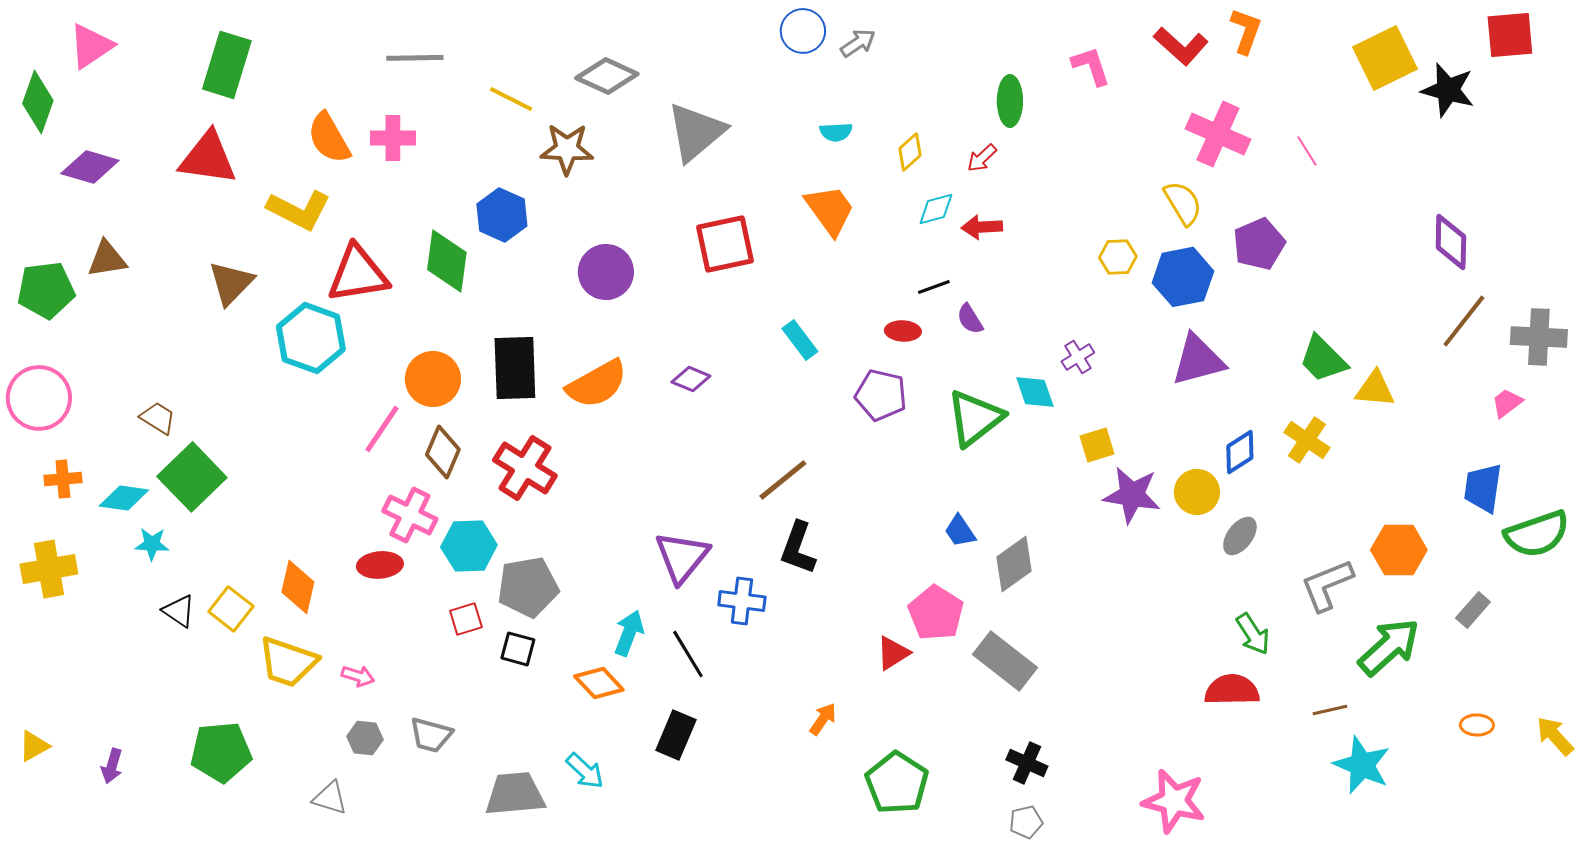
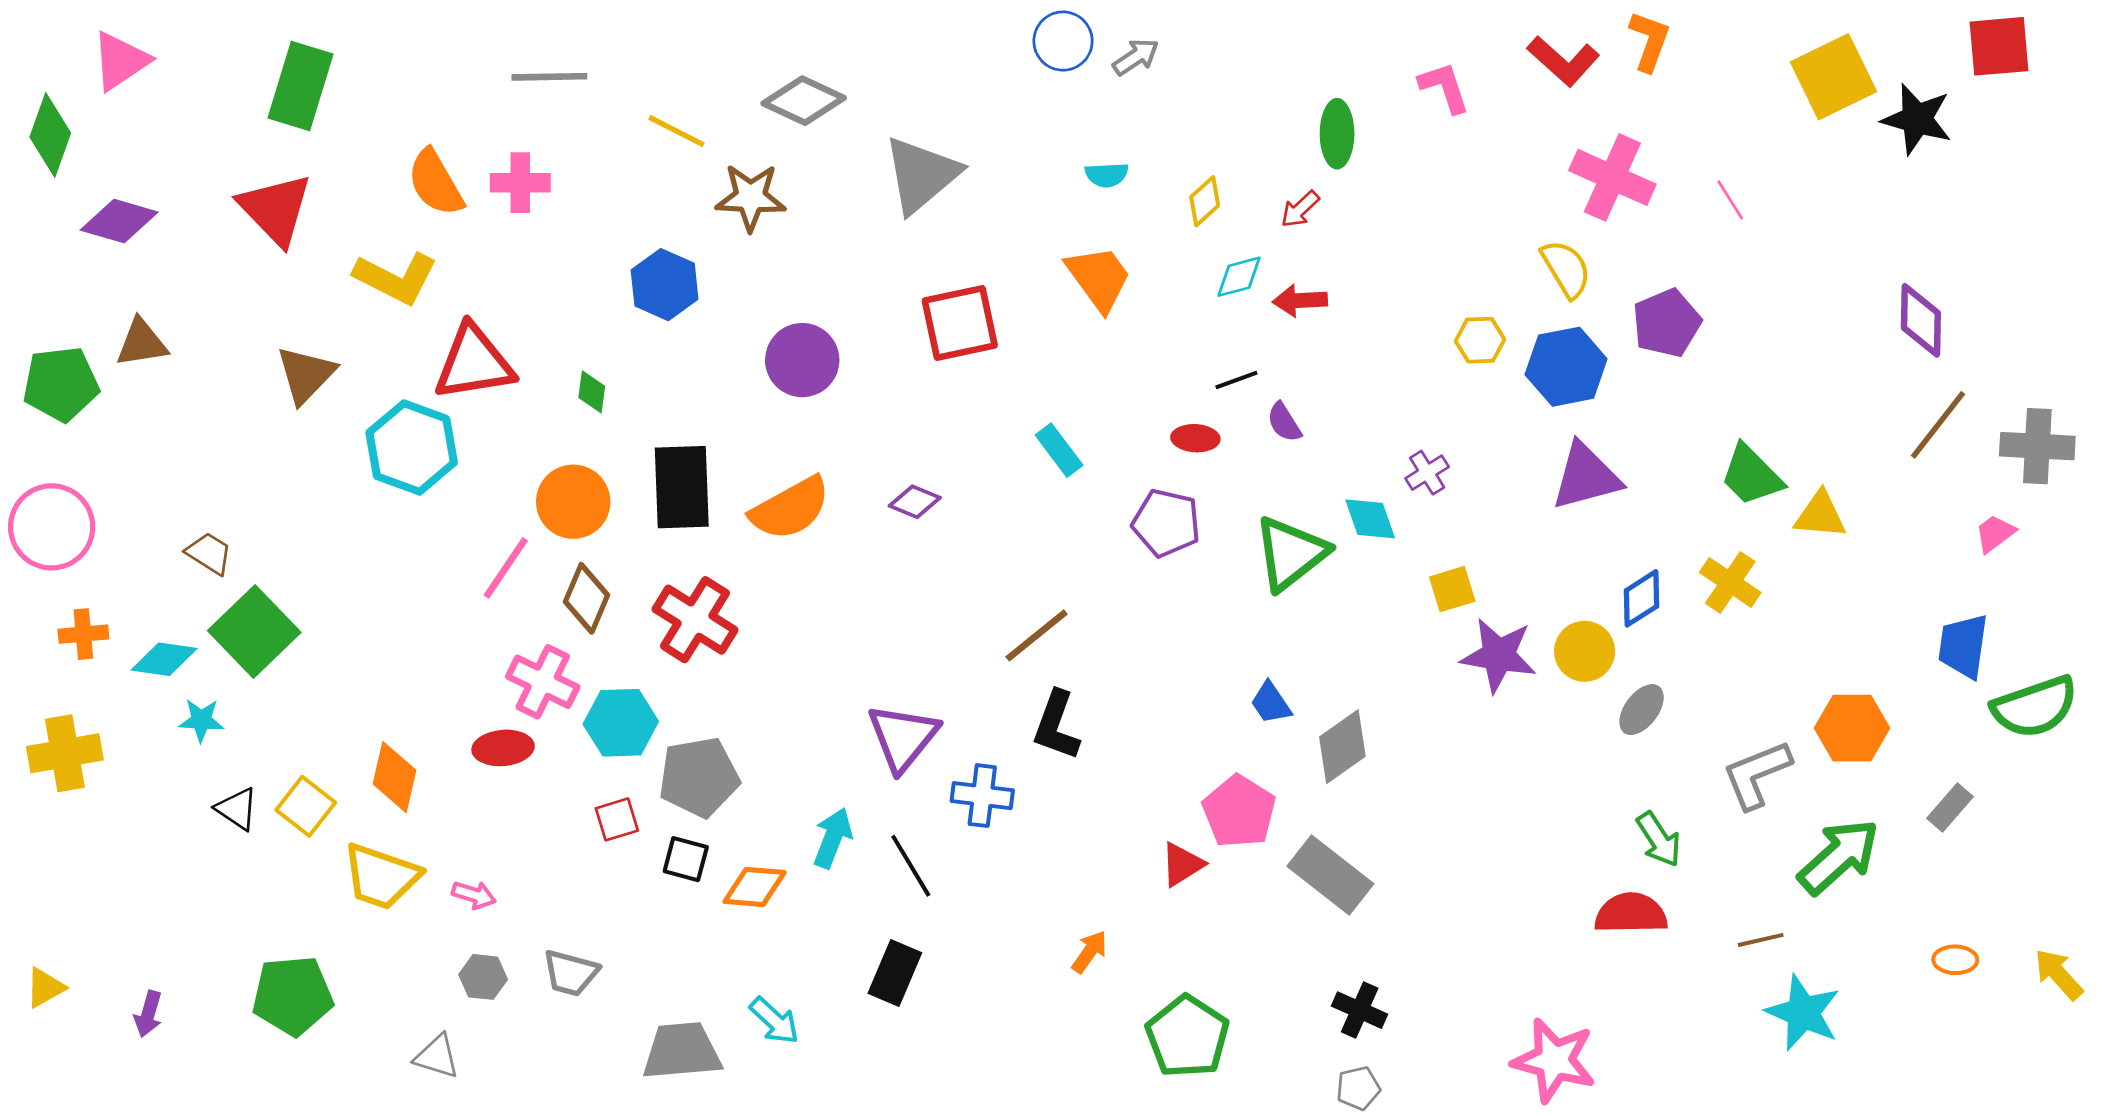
red triangle: (208, 158) -> (275, 209), turned 38
green diamond: (447, 261) -> (592, 392), moved, size x0.5
orange diamond: (599, 683) -> (755, 887), moved, turned -42

